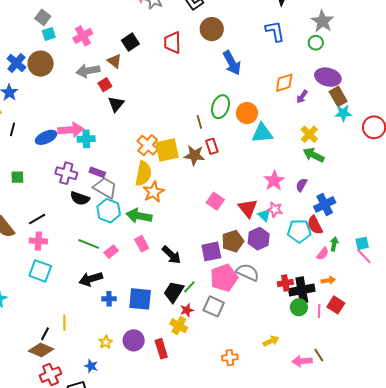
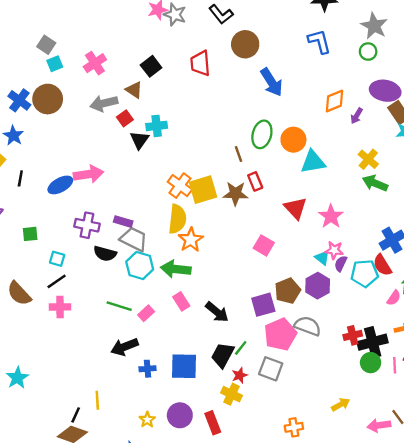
cyan cross: (86, 139) -> (157, 126), moved
purple semicircle: (301, 185) -> (341, 264), moved
red triangle: (248, 208) -> (295, 208), moved
cyan square: (40, 271) -> (57, 259), moved, size x0.6

